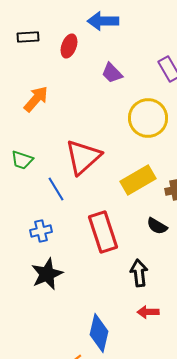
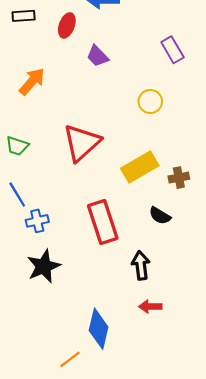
purple trapezoid: (112, 73) -> (97, 56), moved
yellow circle: (148, 118) -> (150, 102), size x0.6
blue line: (56, 189) -> (17, 194), moved

